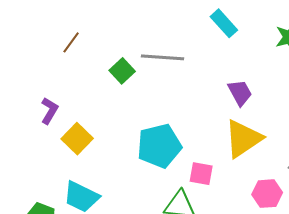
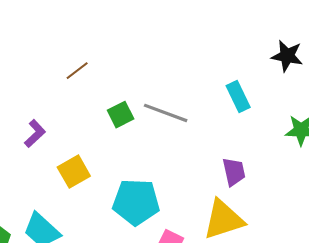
yellow square: (77, 139) -> (74, 172), moved

